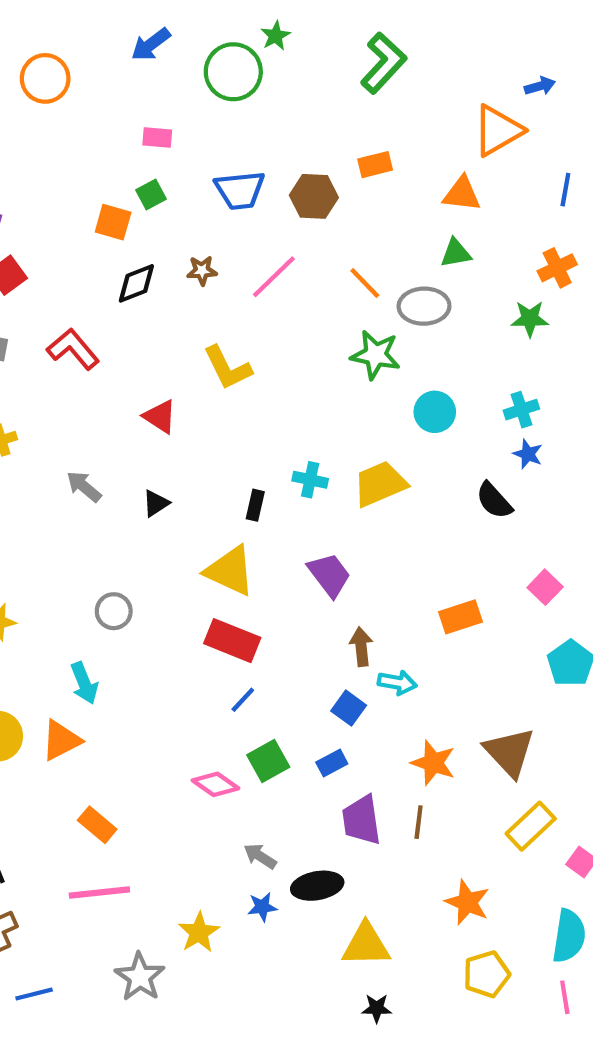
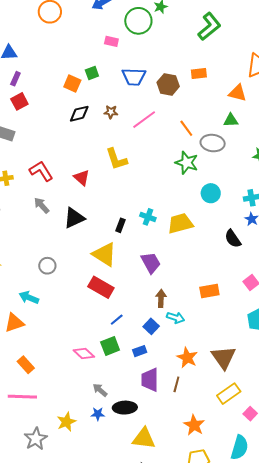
pink rectangle: (157, 137) -> (111, 41), moved
red L-shape: (73, 349) -> (41, 171), moved
black triangle: (156, 503) -> (74, 218), size x1.6
cyan arrow: (84, 683) -> (29, 298), turned 126
blue line: (243, 700) -> (117, 320), moved

